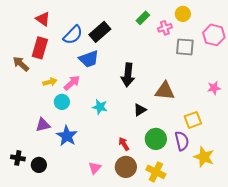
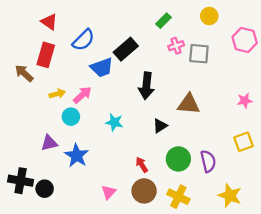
pink cross: (165, 28) -> (176, 46), moved
black rectangle: (100, 32) -> (126, 49), moved
gray square: (185, 47) -> (199, 54), moved
yellow square: (193, 120) -> (244, 142), moved
yellow star: (204, 157) -> (230, 196), moved
black cross: (18, 158) -> (21, 181), size x1.5

